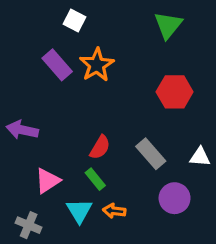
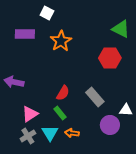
green triangle: (168, 25) -> (121, 29), moved, turned -42
purple rectangle: (57, 65) -> (25, 34), moved, turned -48
white triangle: (200, 157) -> (126, 110), moved
gray cross: (29, 225) -> (28, 136), moved, turned 35

